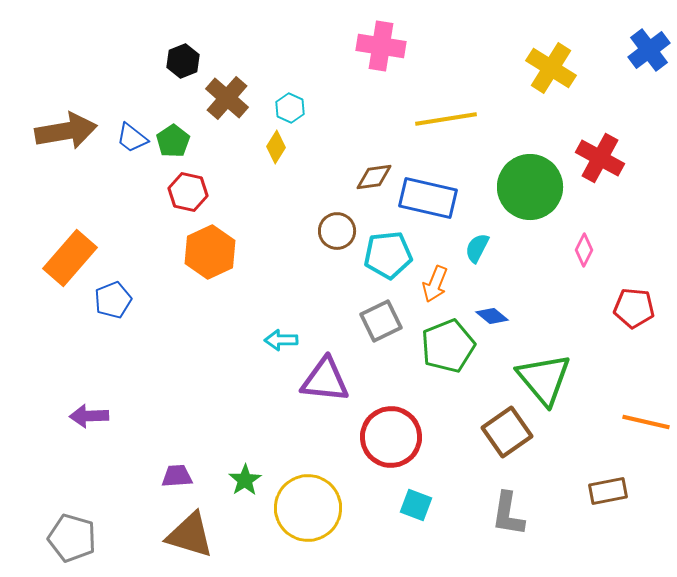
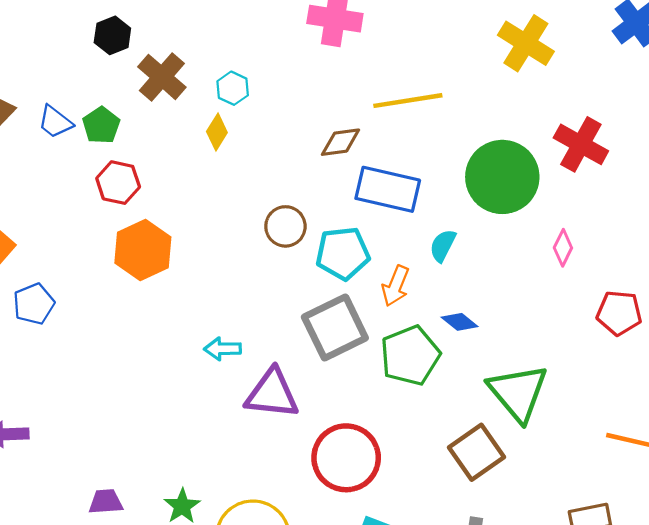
brown diamond: (374, 177) -> (341, 142), moved
gray square: (381, 321) -> (335, 327), size x1.4

